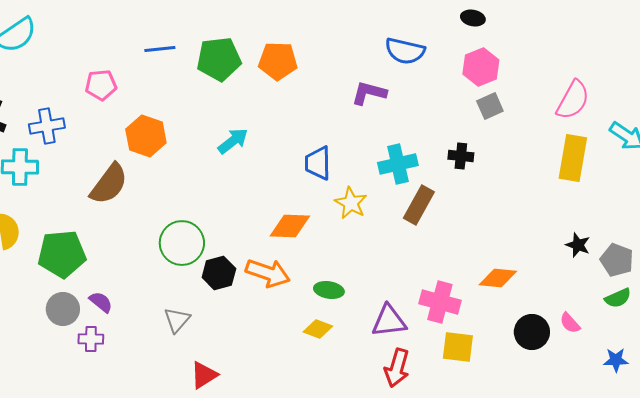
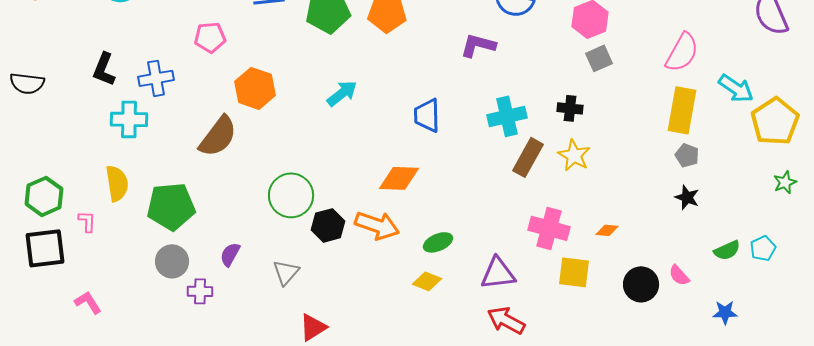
yellow star: (351, 203) -> (574, 155), moved
gray pentagon: (617, 260) -> (687, 155), moved, size x0.7
orange diamond: (498, 278) -> (607, 230), size x0.6
green ellipse: (329, 290) -> (438, 242), turned -32
purple semicircle: (101, 302) -> (230, 254), moved, turned -100
pink cross: (440, 302) -> (549, 228), moved
yellow square: (458, 347) -> (574, 272), moved
red arrow: (397, 368) -> (506, 320), turned 102

